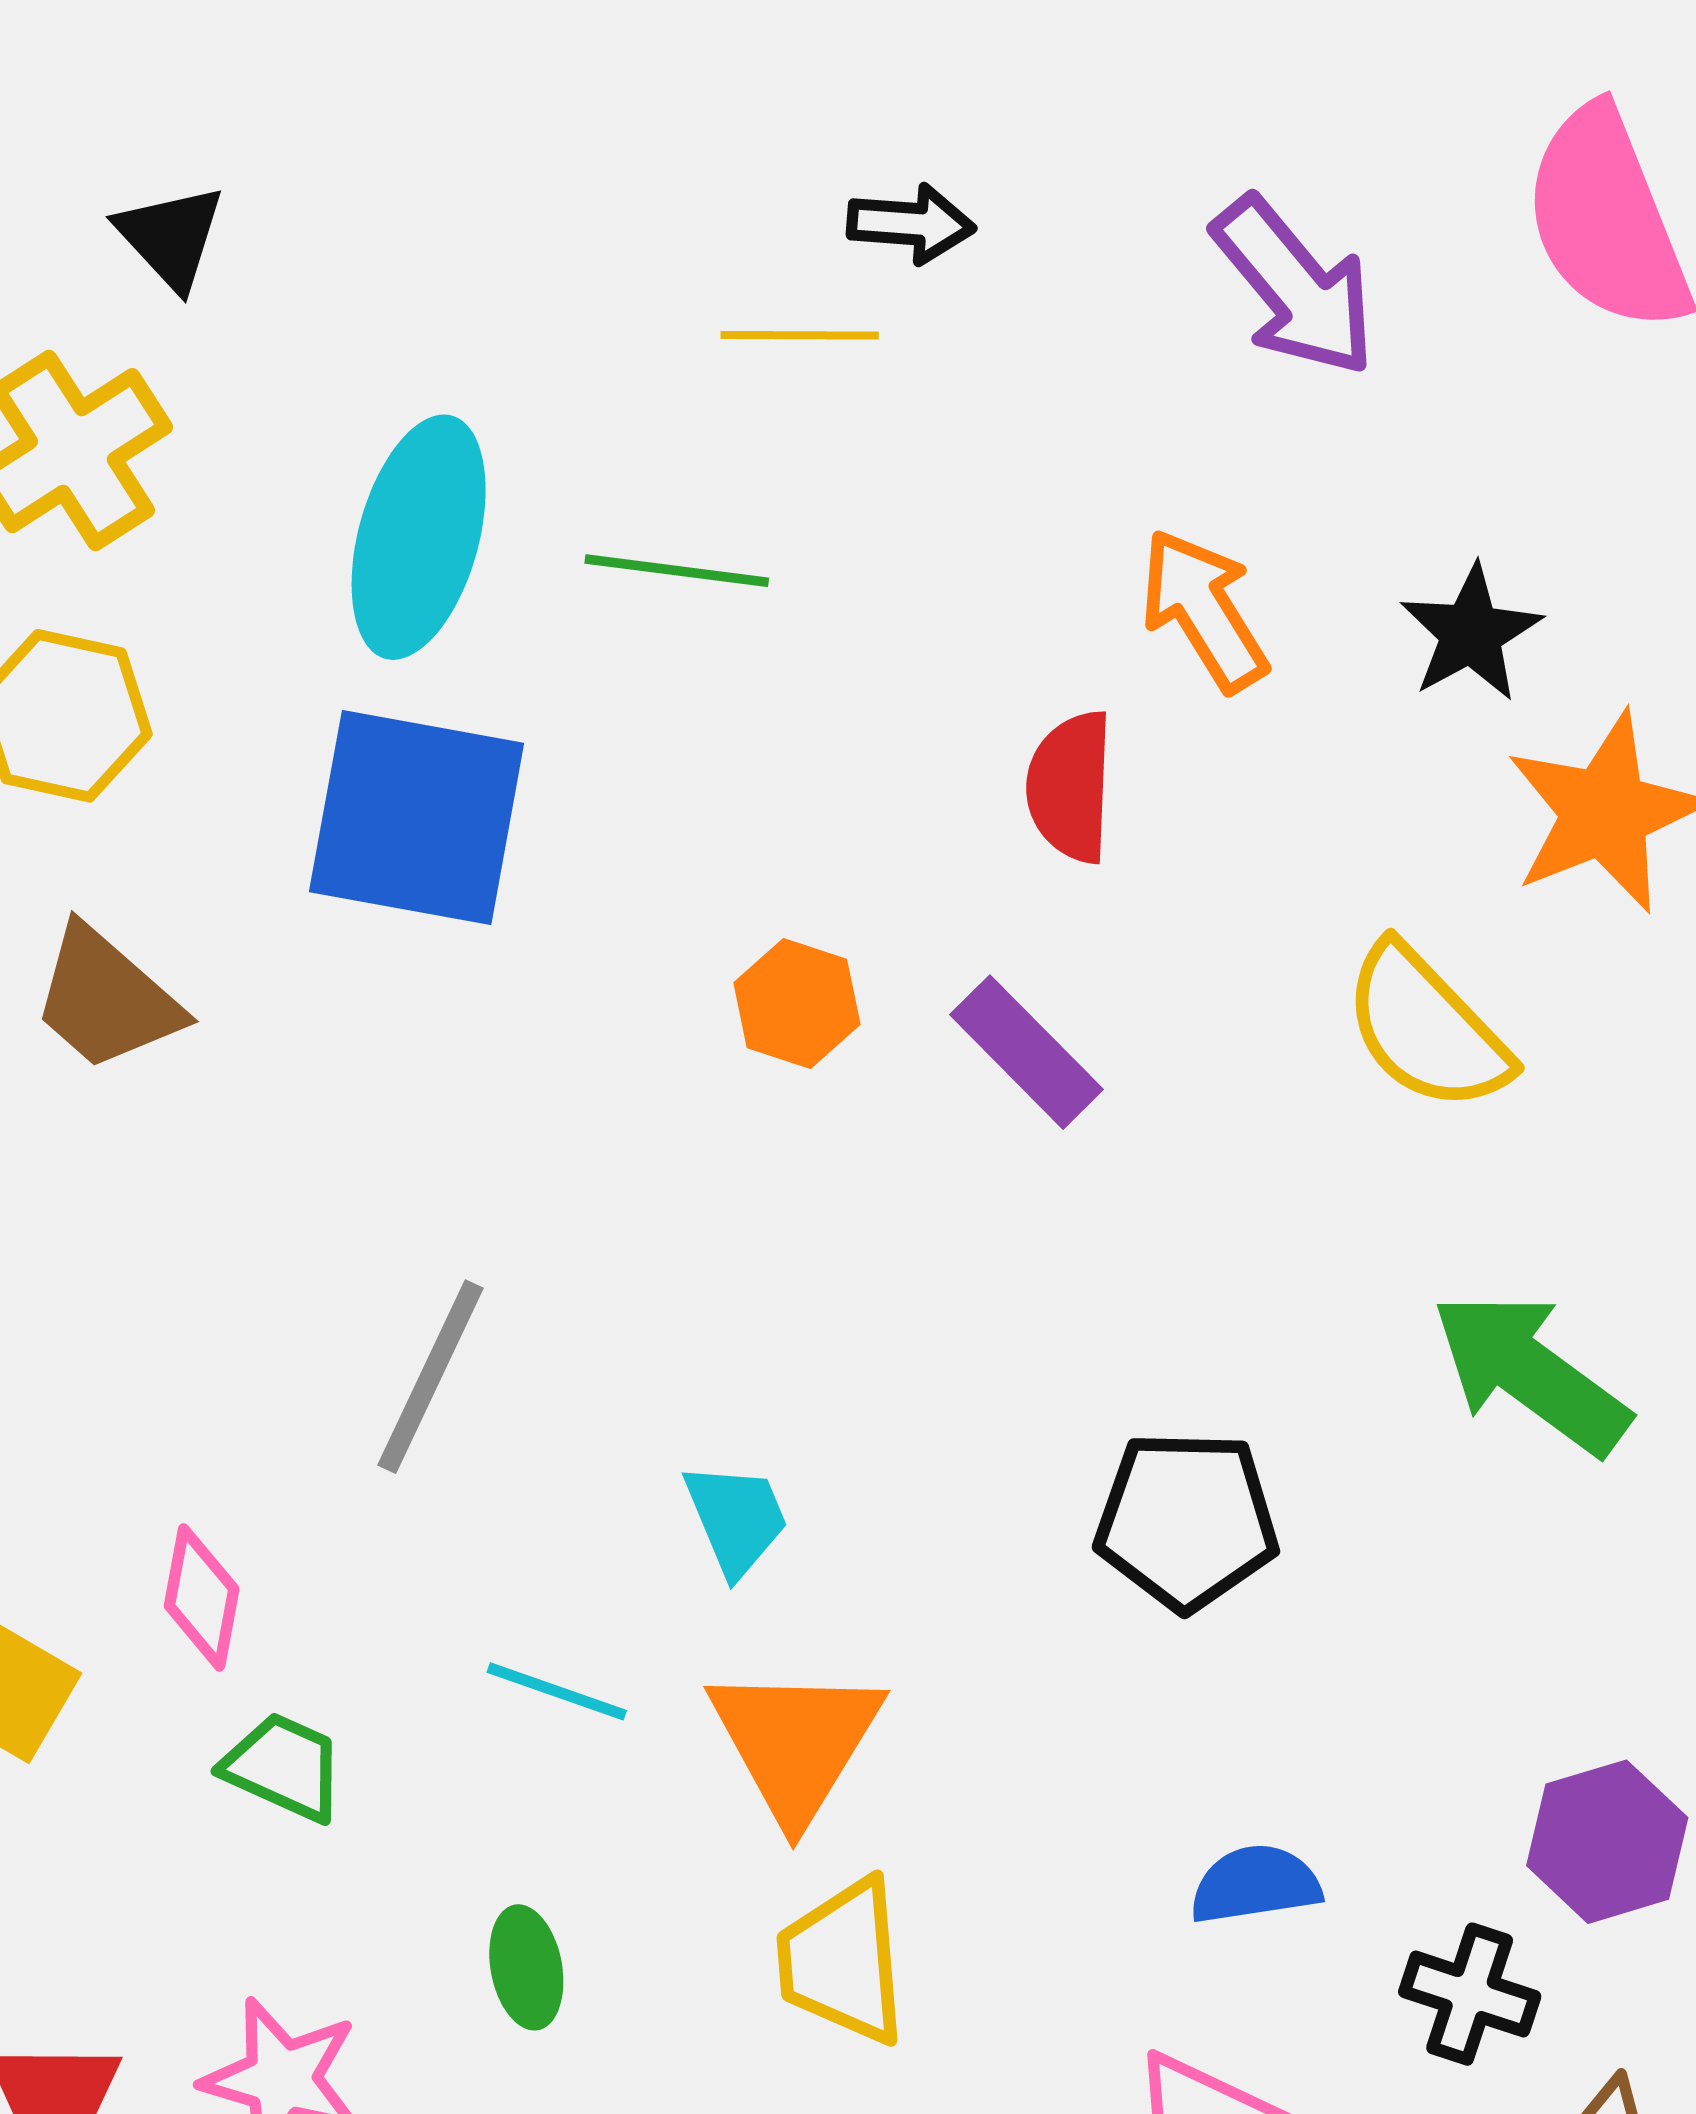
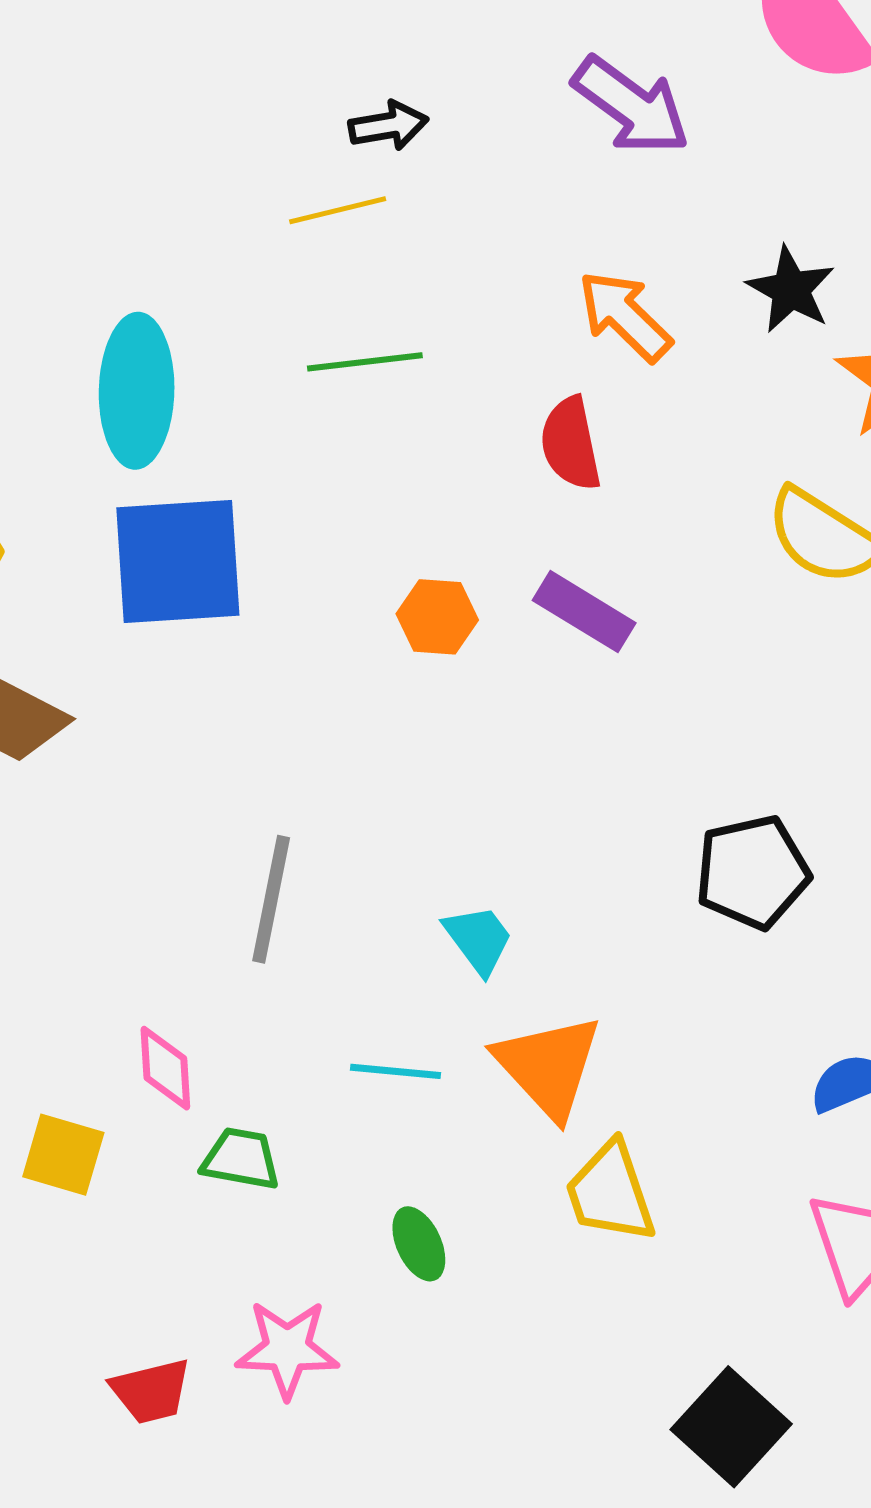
green line: (677, 571) -> (365, 362), moved

